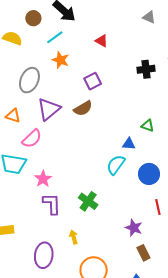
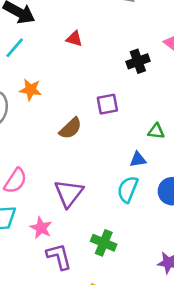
orange star: (61, 60) -> (31, 90), moved
purple square: (93, 81) -> (107, 104), moved, turned 30
purple triangle: (49, 109) -> (69, 193), moved

